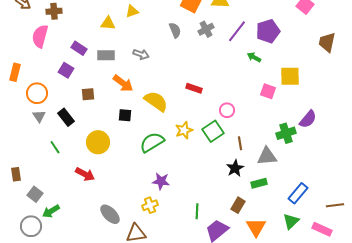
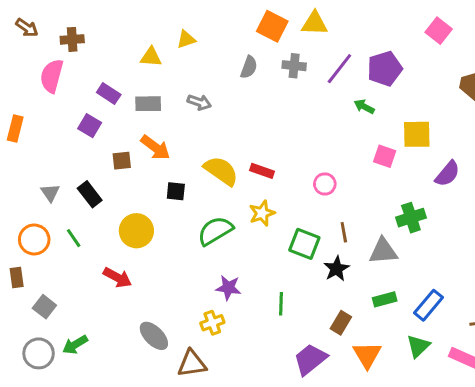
gray cross: (206, 29) -> (294, 66), turned 35
gray semicircle: (175, 30) -> (249, 67), turned 42
orange arrow: (123, 83) -> (155, 147), moved
red rectangle: (194, 88) -> (262, 171), moved
orange circle: (37, 93) -> (34, 240), moved
purple semicircle: (308, 119) -> (447, 174), moved
green square: (213, 131) -> (304, 244), moved, turned -35
green rectangle: (259, 183) -> (385, 299), moved
green arrow: (51, 211) -> (75, 345), moved
green line: (197, 211) -> (281, 304), moved

